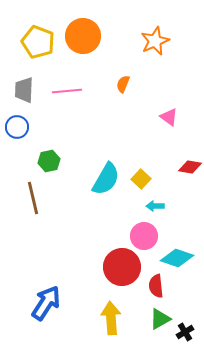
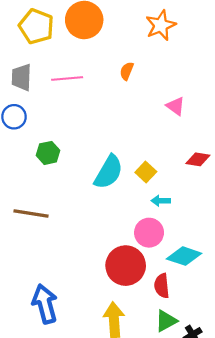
brown line: (33, 198) -> (31, 213), moved, turned -68
blue arrow: (46, 303) -> (45, 304), turned -48

